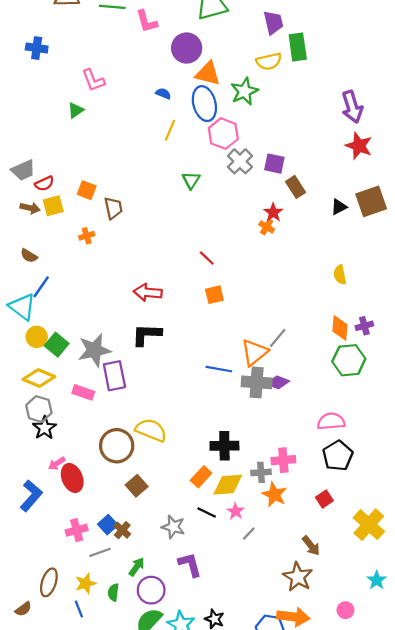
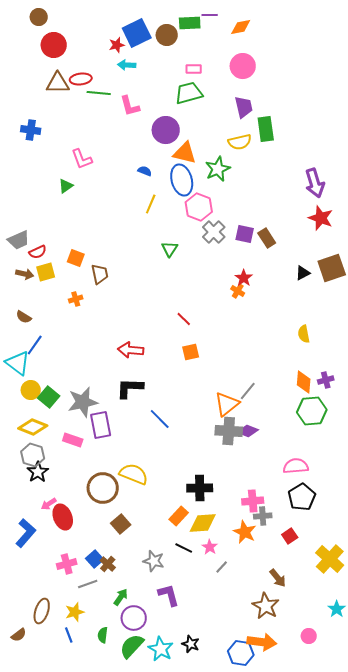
brown rectangle: (296, 187) -> (267, 238), moved
blue line: (219, 369) -> (160, 419), moved, turned 35
gray cross: (261, 472) -> (263, 516), moved
green semicircle: (113, 592) -> (103, 635), moved

